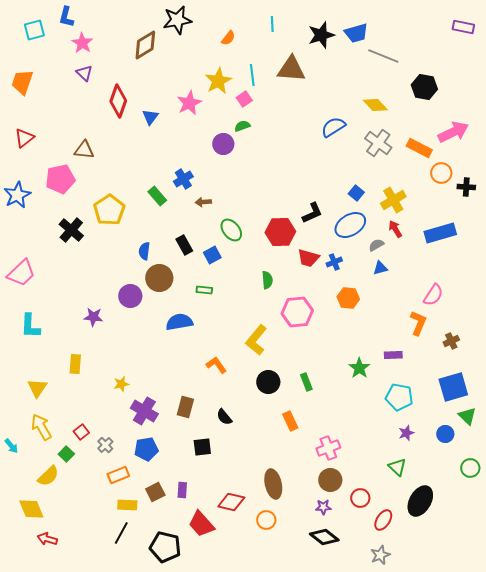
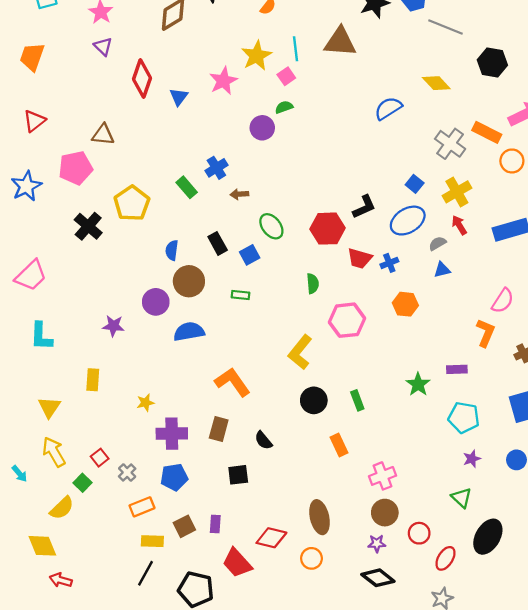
gray cross: (378, 143) -> (450, 144), moved
blue semicircle: (179, 322) -> (189, 332), moved
orange L-shape: (216, 365) -> (232, 382), moved, size x1.5
purple cross: (144, 411) -> (172, 434), turned -32

